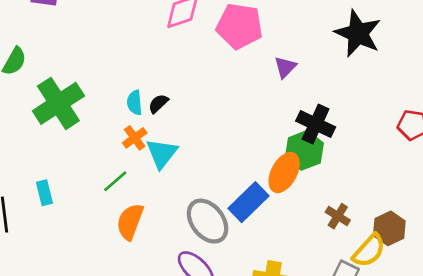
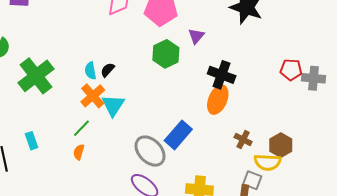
orange cross: (135, 138) -> (93, 96), size x1.4
green hexagon: (304, 150) -> (166, 54), moved
orange ellipse: (284, 173) -> (218, 100), moved
orange semicircle: (130, 222) -> (79, 152), moved, size x0.6
yellow semicircle: (369, 251) -> (268, 162), turned 56

